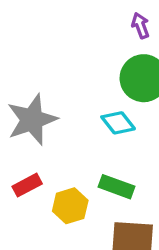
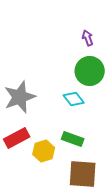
red rectangle: (27, 185) -> (17, 138), size x1.4

